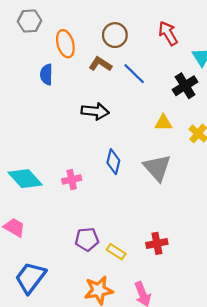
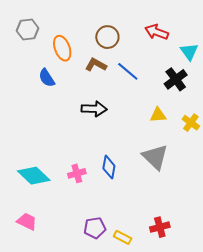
red arrow: (168, 33) -> (157, 32), turned -35
blue semicircle: (46, 74) -> (47, 78), turned -30
blue diamond: (113, 162) -> (109, 167), moved

